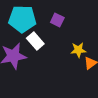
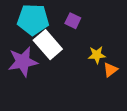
white rectangle: (35, 41) -> (48, 45), size x1.4

